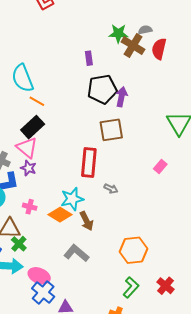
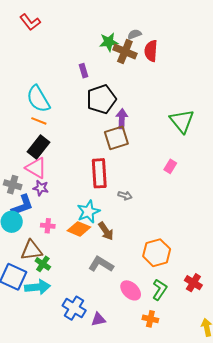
cyan semicircle: (23, 78) -> (38, 99), moved
purple arrow: (122, 97) -> (122, 119), moved
pink ellipse: (39, 276) -> (131, 290), moved, turned 30

